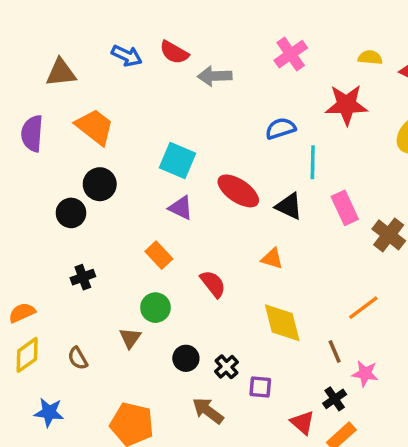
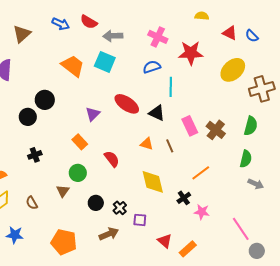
pink cross: (291, 54) -> (158, 37), moved, turned -30
yellow semicircle: (370, 57) -> (202, 16), moved
brown triangle: (61, 73) -> (22, 34), turned -36
orange trapezoid: (95, 127) -> (73, 66), moved
cyan square: (177, 161) -> (105, 62), moved
purple triangle: (181, 208) -> (93, 114), turned 49
pink rectangle: (345, 208) -> (190, 126), moved
brown line: (335, 352) -> (170, 146), moved
black cross: (335, 399) -> (184, 198), moved
brown arrow: (208, 411) -> (109, 234), turned 120

